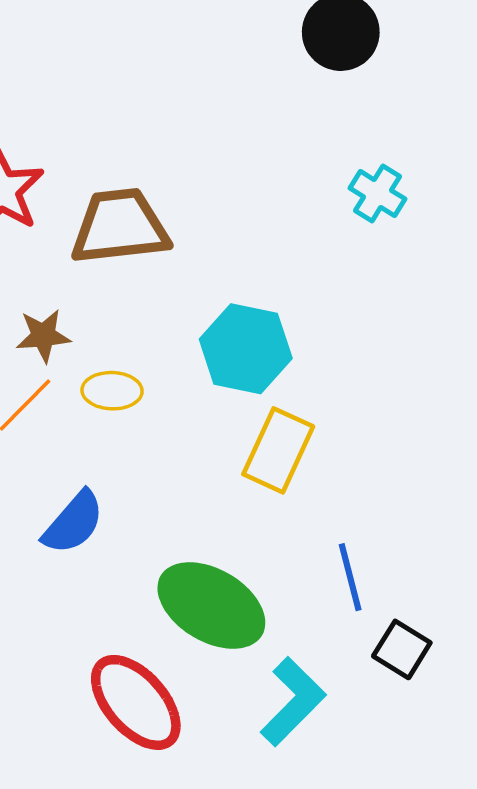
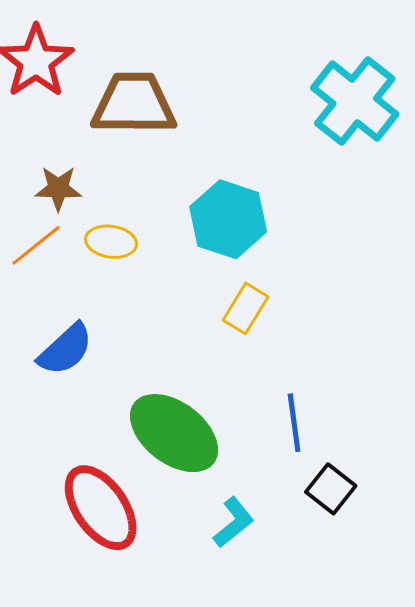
cyan cross: (377, 194) -> (355, 101), size x1.8
yellow rectangle: (278, 450) -> (246, 308), size x0.7
cyan L-shape: (293, 702) -> (234, 522), size x0.7

